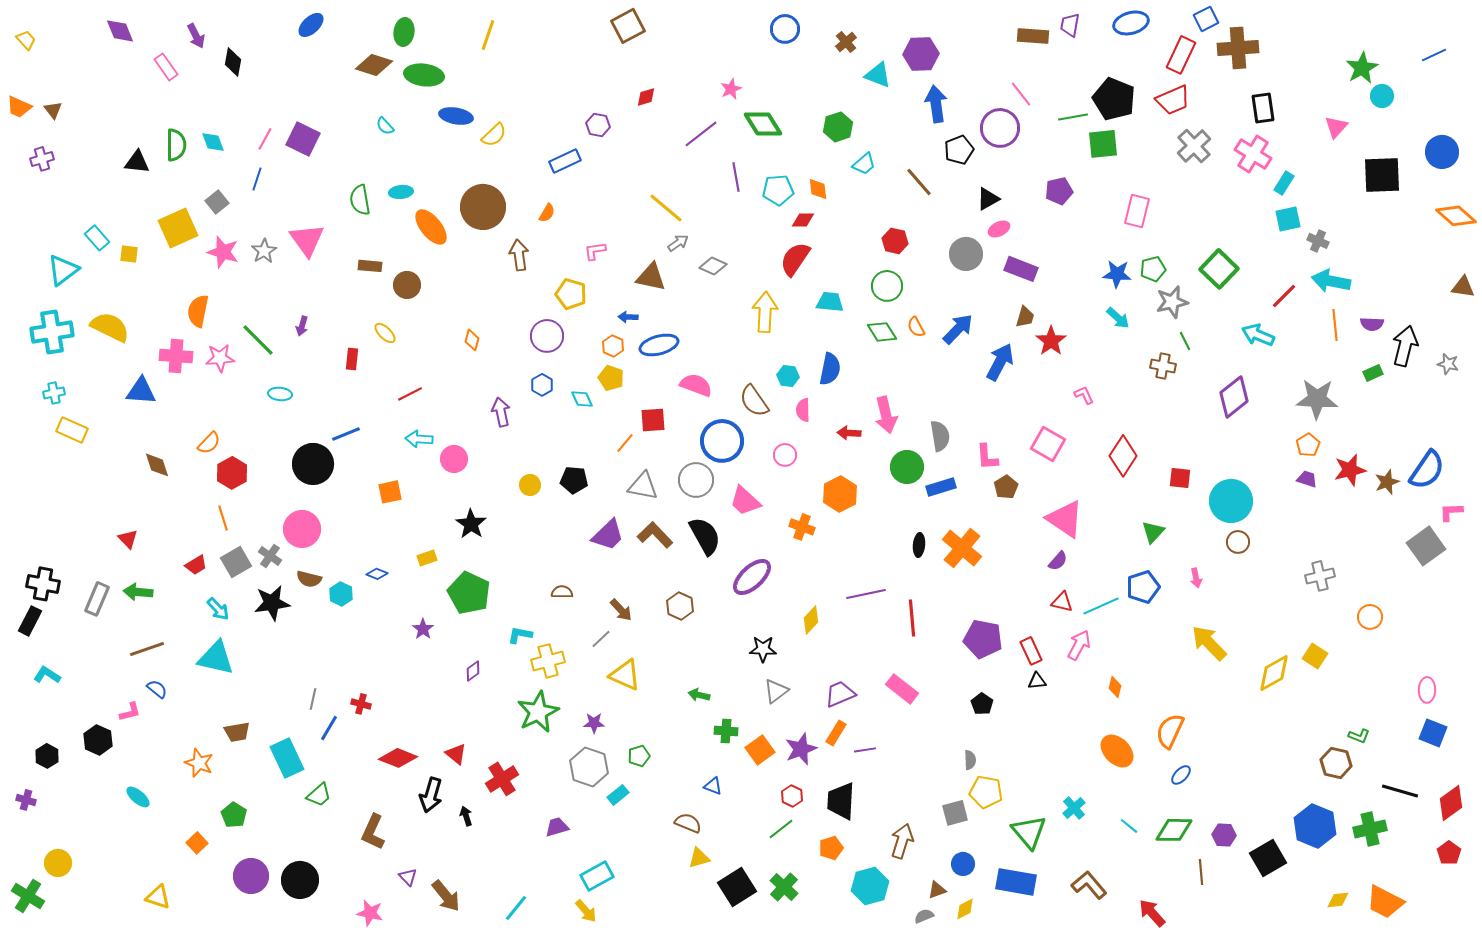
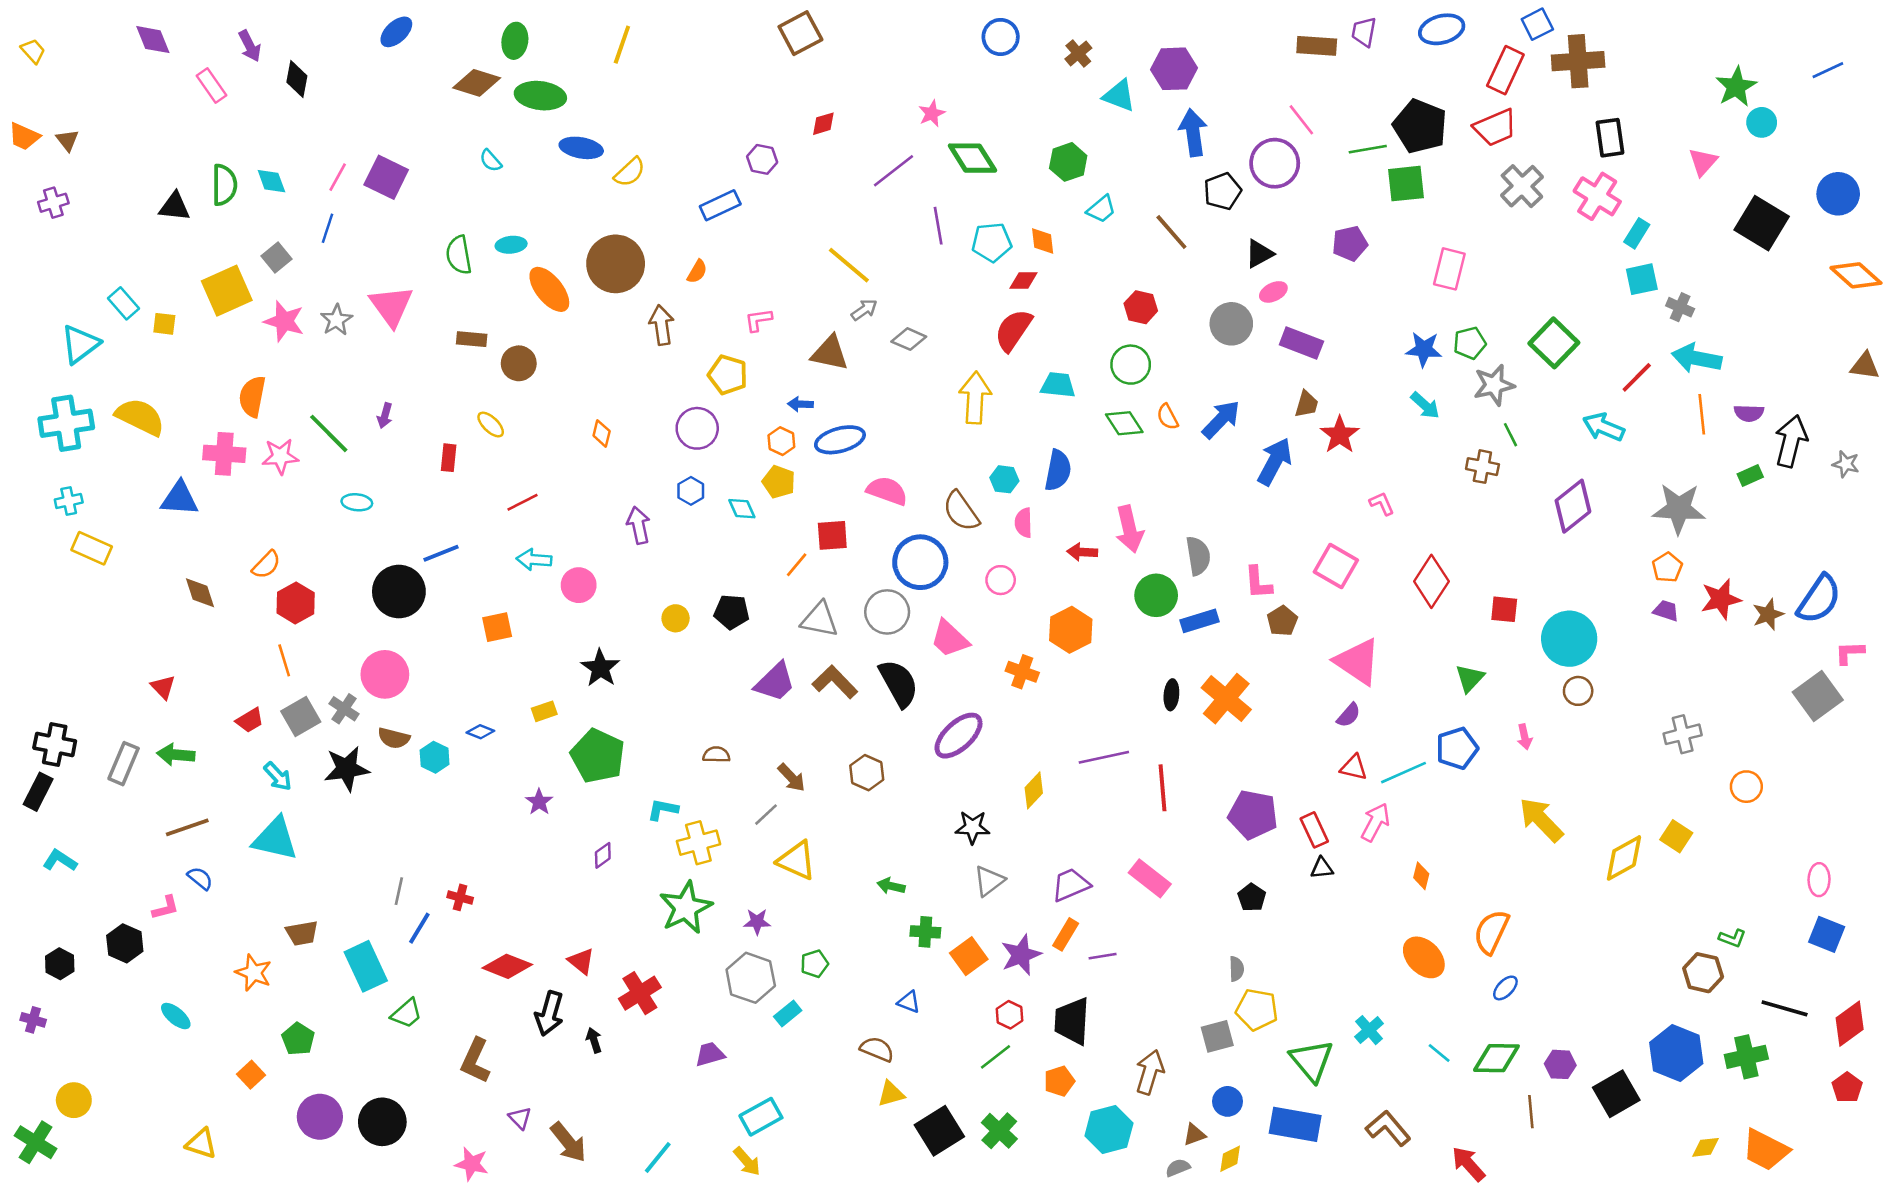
black square: (1382, 175) -> (1762, 223), turned 33

